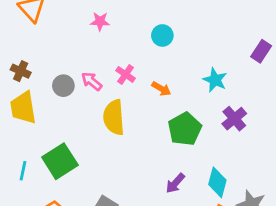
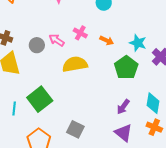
cyan star: (215, 80) -> (138, 43), moved
yellow semicircle: (114, 117) -> (75, 64), turned 90

